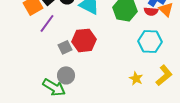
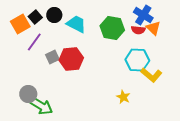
gray square: (65, 47) -> (52, 57), moved
gray circle: (66, 75) -> (28, 94), moved
yellow L-shape: (164, 75) -> (151, 75), moved, turned 80

